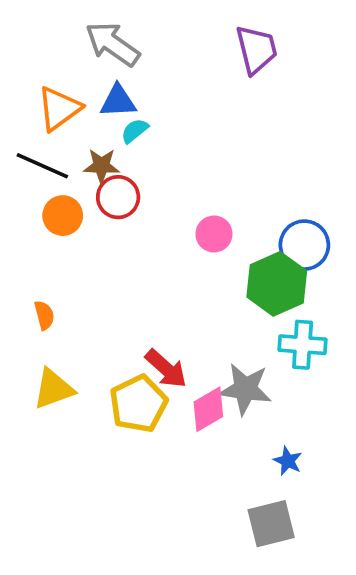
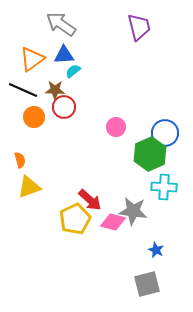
orange semicircle: (44, 315) -> (20, 160), moved
yellow triangle: (53, 389) -> (29, 187), moved
pink diamond: (208, 409) -> (113, 222), turned 45

